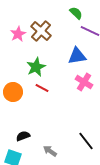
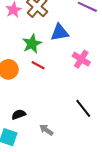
blue triangle: (77, 56) -> (60, 32), moved
black line: (86, 141) -> (83, 108), moved

